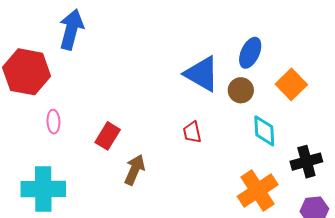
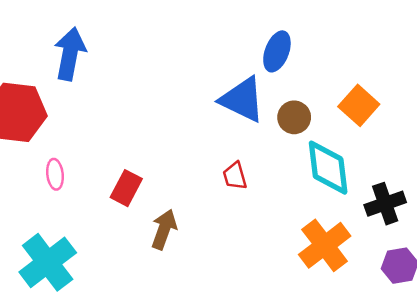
blue ellipse: (250, 53) -> (277, 51), moved
cyan diamond: (264, 131) -> (328, 168), size x1.4
cyan cross: (43, 189) -> (48, 262), turned -33

